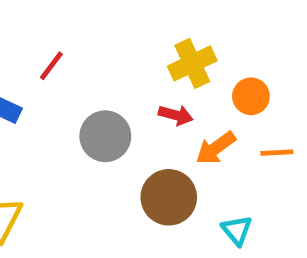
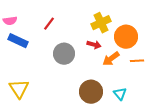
red line: (51, 66) -> (49, 24), moved
orange circle: (251, 96) -> (126, 37), size x1.5
brown circle: (169, 197) -> (91, 92), moved

